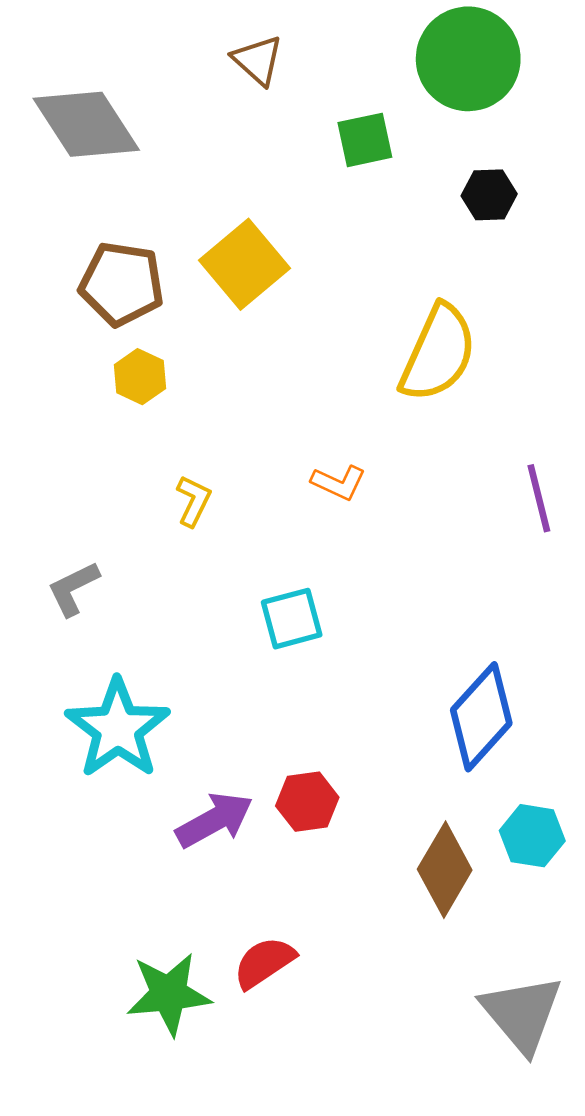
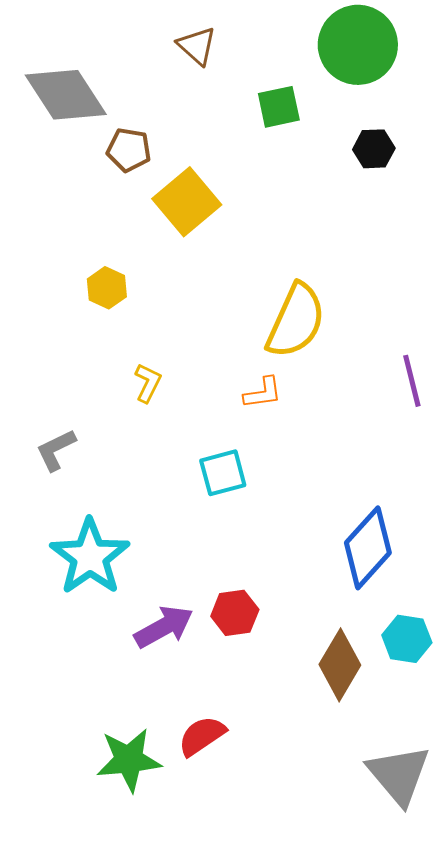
brown pentagon: (122, 284) -> (129, 150), moved, size x0.7
yellow semicircle: (438, 353) -> (296, 321), moved
orange L-shape: (339, 483) -> (263, 393), moved, turned -33

